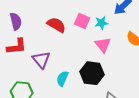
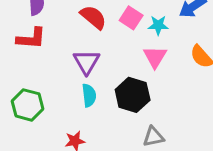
purple triangle: (41, 60) -> (87, 62), moved
cyan semicircle: (62, 79) -> (89, 95), turned 140

